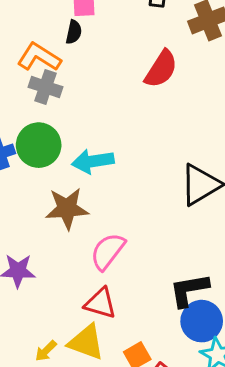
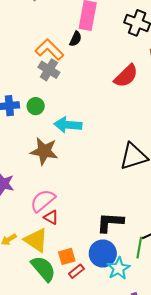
green circle: (39, 145) -> (36, 106), size x0.6
pink semicircle: (108, 251) -> (43, 201), moved
red triangle: (100, 303) -> (51, 217), size x0.7
blue circle: (202, 321) -> (103, 253), moved

